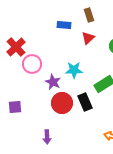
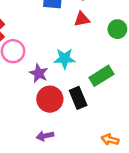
red triangle: (88, 38) -> (82, 19), turned 32
purple arrow: (47, 137) -> (45, 136), moved, turned 80

